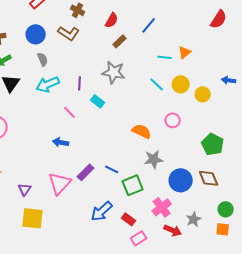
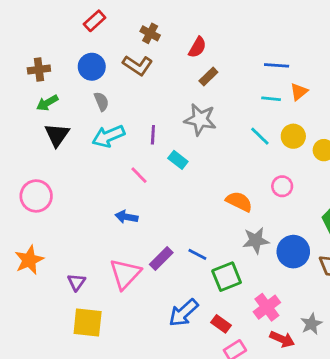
blue line: (149, 25) -> (277, 65), moved, turned 54
blue circle: (181, 180) -> (293, 252), moved

